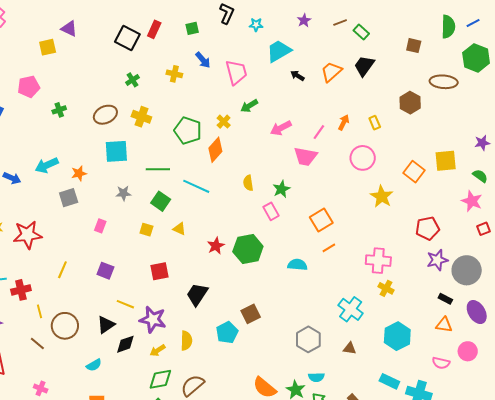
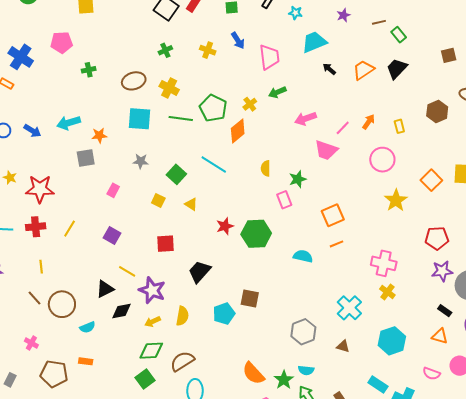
brown square: (414, 46) -> (449, 55), turned -35
green line: (158, 169) -> (181, 118), moved
red cross: (21, 290) -> (36, 227), moved
brown square: (251, 314) -> (250, 298), turned 30
brown circle: (65, 326) -> (62, 304), moved

